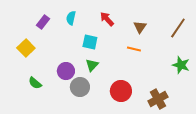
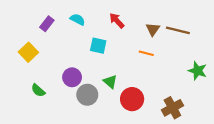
cyan semicircle: (71, 18) -> (77, 19), turned 104
brown line: (178, 28) -> (178, 30), moved, turned 70
green triangle: (92, 65) -> (110, 82), moved, turned -32

